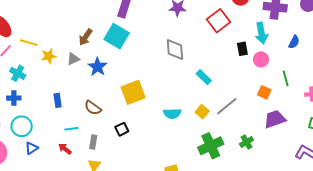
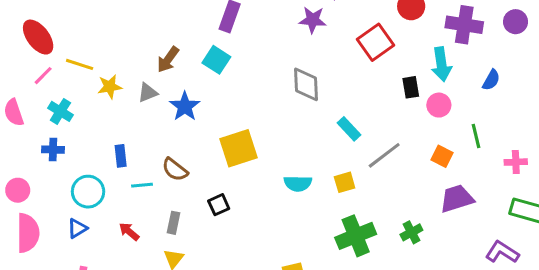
cyan square: (117, 36) -> (216, 60), size x0.7
gray line: (227, 106) -> (384, 155), moved
yellow square: (202, 112) -> (345, 182), turned 32
cyan circle: (22, 126) -> (88, 192), moved
cyan line: (71, 129) -> (142, 185), moved

